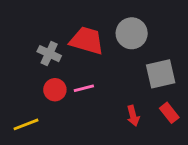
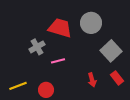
gray cross: (49, 54) -> (37, 47), moved, turned 35
gray square: (161, 74) -> (111, 51), turned -30
red circle: (55, 90) -> (46, 90), moved

